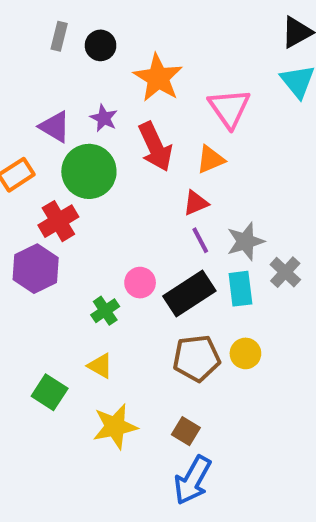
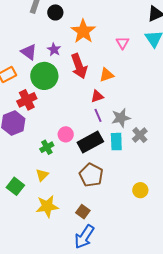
pink triangle: (229, 108) -> (123, 43), moved, size x0.6
yellow circle: (245, 353) -> (140, 190), moved
brown pentagon: (196, 358) -> (91, 175), turned 30
yellow triangle: (100, 366) -> (42, 175), turned 40

